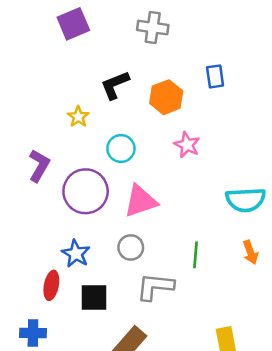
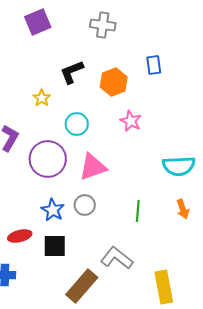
blue star: (76, 254) -> (53, 210), moved
red ellipse: (51, 285) -> (20, 236), turned 65
gray L-shape: (155, 287) -> (117, 258), moved, turned 32

